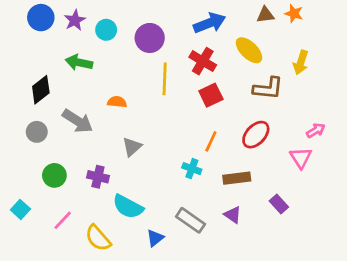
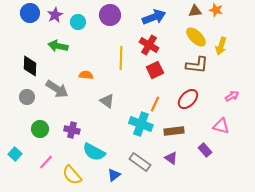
purple circle: (150, 38) -> (110, 15), moved
yellow ellipse: (249, 50) -> (196, 37), moved
black diamond: (41, 90) -> (30, 66), turned -50
gray triangle: (132, 147) -> (107, 101), moved, turned -42
pink triangle: (301, 158) -> (221, 126), moved, turned -42
cyan cross: (192, 169) -> (141, 124), size x1.6

